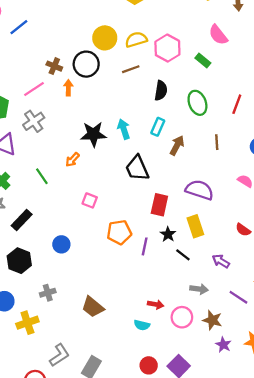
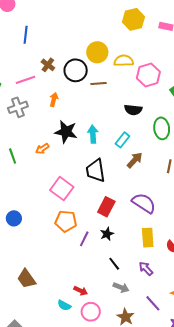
blue line: (19, 27) -> (26, 35), moved, turned -60
brown line: (131, 69) -> (98, 83), moved
orange arrow: (68, 88) -> (54, 100), moved
black semicircle: (161, 91) -> (133, 110), turned 72
pink square: (90, 200) -> (62, 189), moved, size x1.6
yellow rectangle: (195, 226) -> (148, 238), moved
black line: (183, 255) -> (114, 264), moved
pink circle: (182, 317) -> (91, 312), moved

